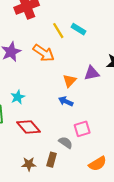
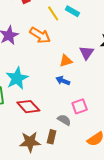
purple triangle: (92, 73) -> (87, 53), turned -42
orange triangle: (70, 81) -> (66, 61), turned 32
cyan star: (18, 97) -> (17, 78), size x1.6
brown star: (29, 164) -> (30, 142), size x1.5

